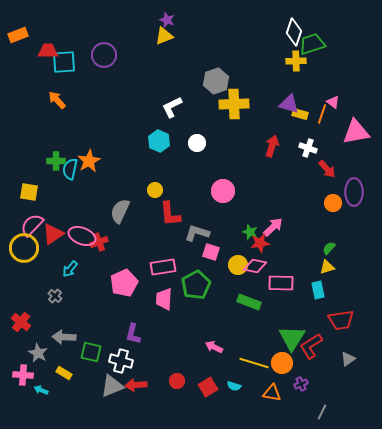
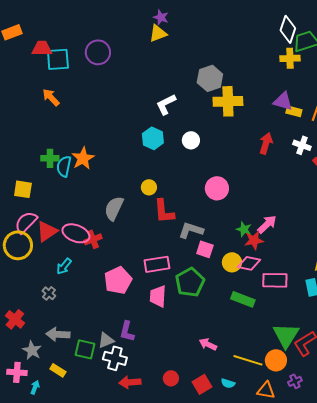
gray triangle: (112, 386) -> (106, 340), moved, size x0.7
cyan arrow: (41, 390) -> (35, 387), turned 88

